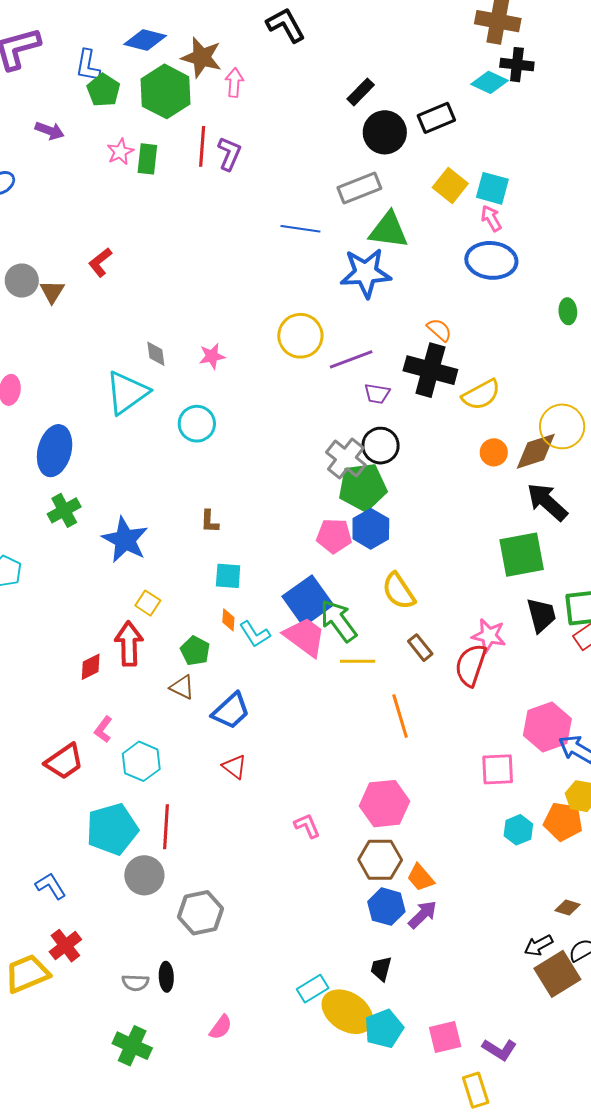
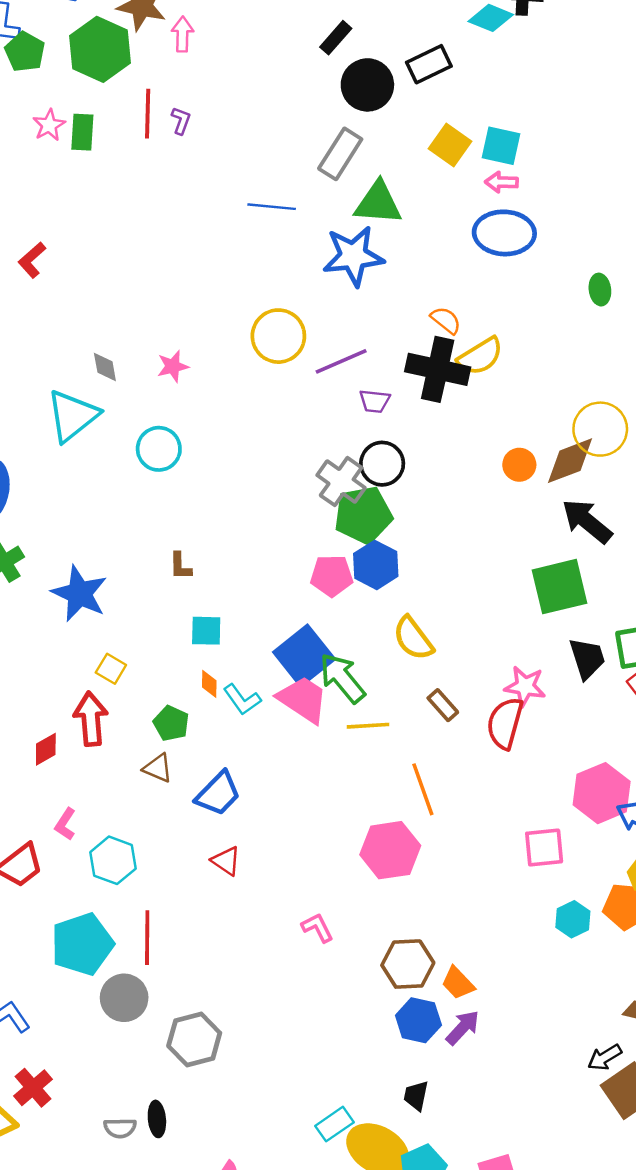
purple L-shape: (229, 154) -> (181, 121), size x0.7
gray rectangle: (359, 188) -> (340, 154), turned -33
pink arrow: (491, 218) -> (501, 182), turned -56
yellow semicircle: (481, 395) -> (480, 356), moved
pink hexagon: (385, 804) -> (390, 850), moved

